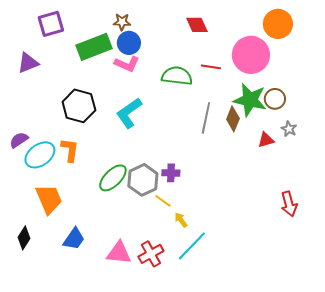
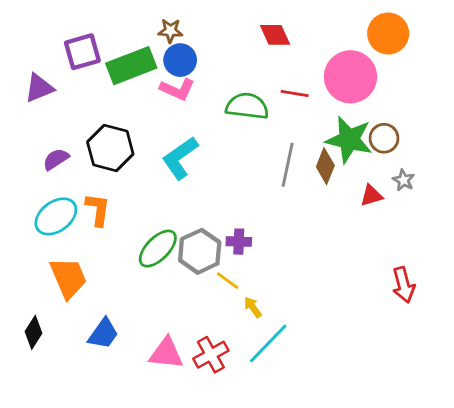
purple square: (51, 24) -> (82, 52), moved
purple semicircle: (19, 140) -> (56, 159), moved

